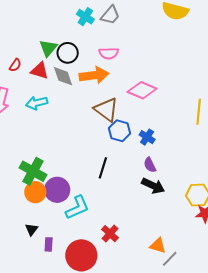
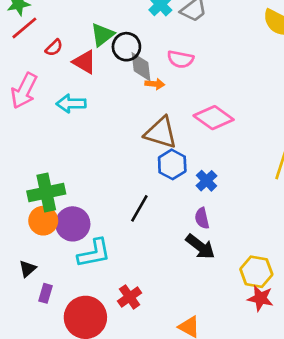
orange arrow: (94, 75) -> (155, 84), size x0.5
gray diamond: (63, 76) -> (141, 67), moved
brown triangle: (106, 110) -> (161, 133), turned -32
green cross: (33, 171) -> (46, 192), turned 36

